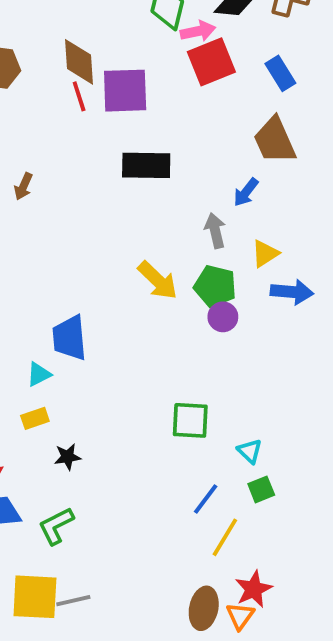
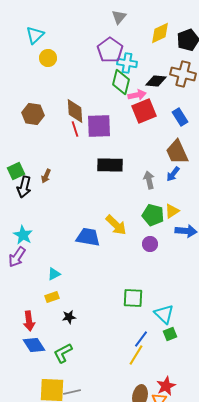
blue arrow: (246, 192) -> (173, 174), moved
gray arrow: (215, 231) -> (149, 180), moved
green pentagon: (215, 286) -> (153, 215), moved
blue trapezoid: (69, 338) -> (88, 237), moved, turned 105
cyan triangle: (250, 451) -> (164, 314), size x1.5
yellow line: (225, 537) -> (136, 355), moved

